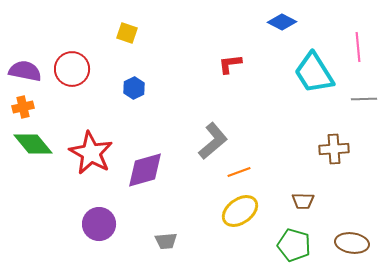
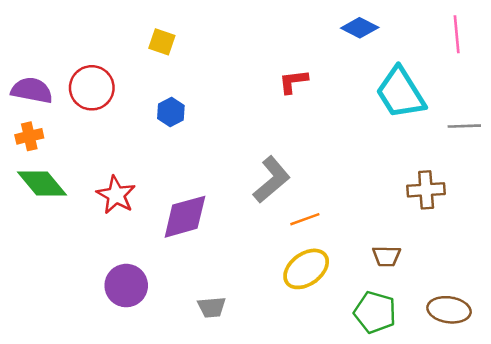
pink line: (358, 47) -> (457, 34), moved
red star: (91, 153) -> (116, 195), size x0.7

